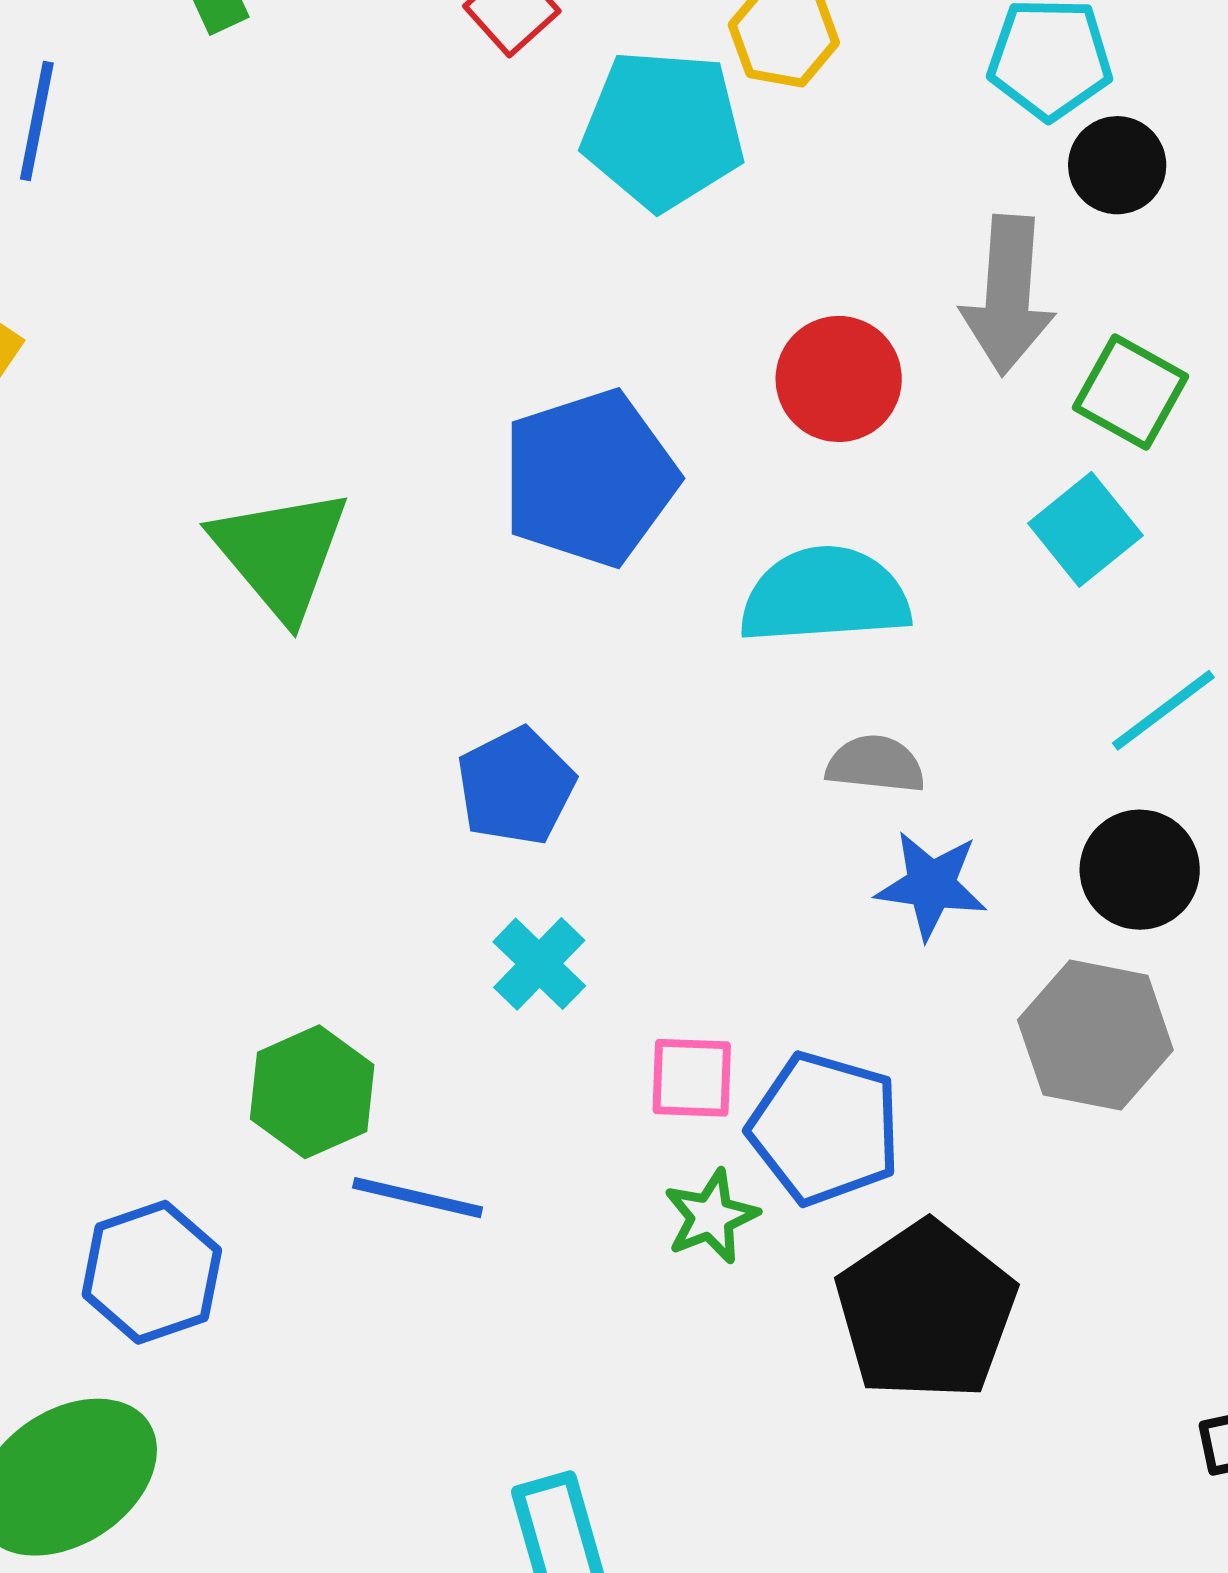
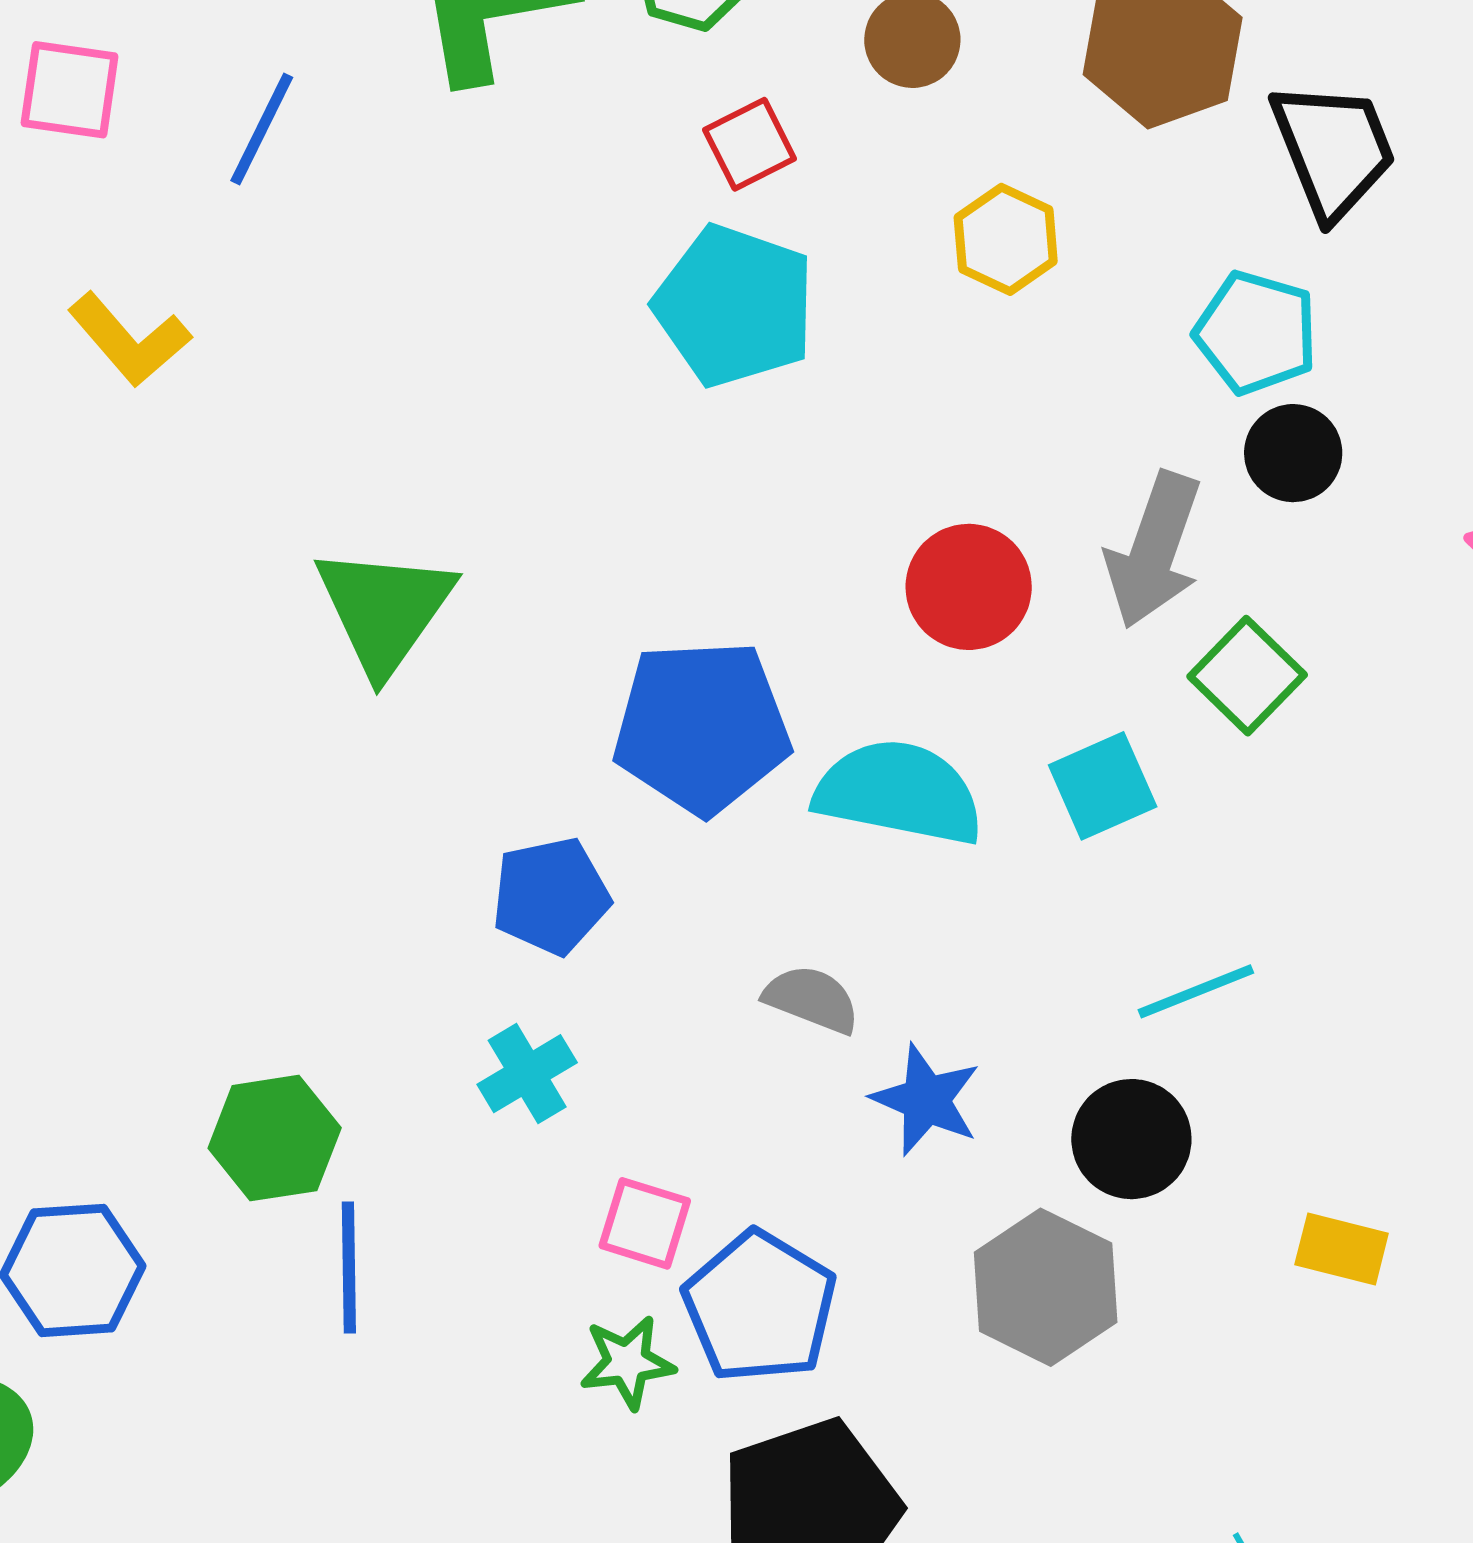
cyan pentagon: (663, 130) -> (735, 306), moved
blue pentagon: (590, 478) -> (702, 727), moved
cyan square: (1085, 529) -> (1103, 786), moved
gray semicircle: (875, 764) -> (812, 999), moved
blue line: (418, 1198) -> (349, 1268), turned 61

